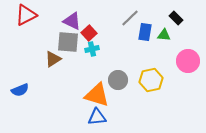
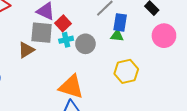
green triangle: (164, 35) -> (117, 36), moved
pink circle: (188, 61) -> (164, 36), moved
gray circle: (118, 80) -> (85, 44), moved

